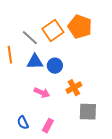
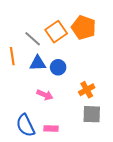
orange cross: (74, 88) -> (87, 90), moved
blue semicircle: (23, 123) -> (25, 125), size x1.6
pink rectangle: (48, 126) -> (51, 128), turned 64

